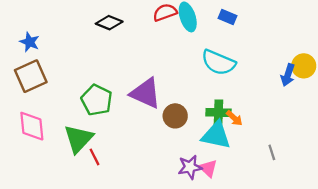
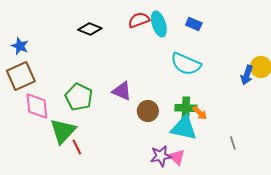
purple triangle: (146, 93) -> (122, 91), size x0.7
pink diamond: (32, 126) -> (37, 106), moved

